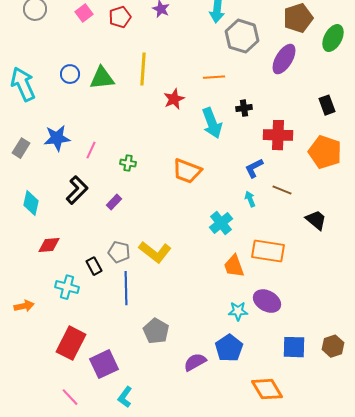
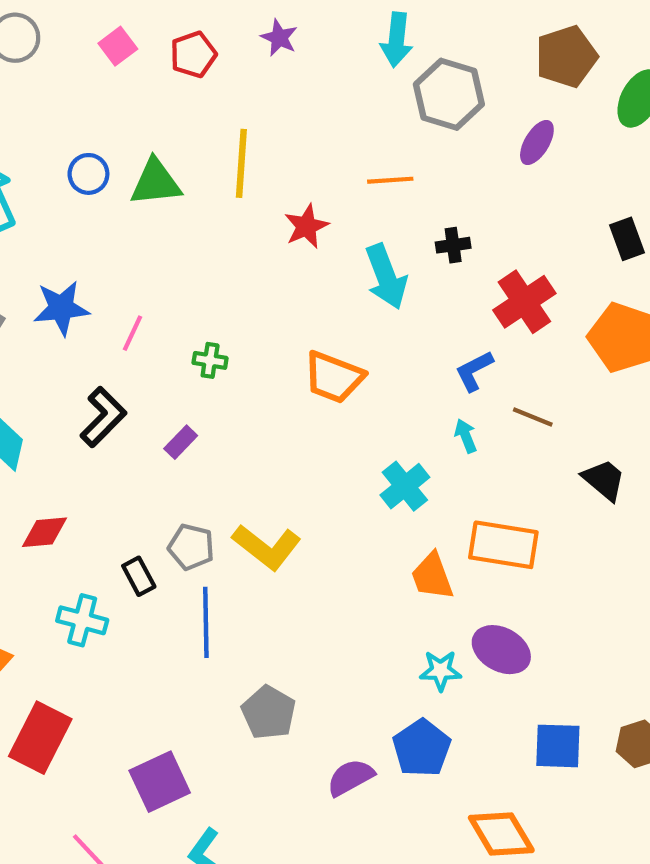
purple ellipse: (284, 59) -> (537, 142), size x0.7
red cross: (278, 135) -> (524, 302), turned -36
red rectangle: (71, 343) -> (40, 738), moved

